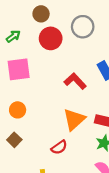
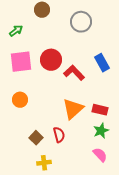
red circle: (51, 38) -> (51, 60), moved
brown square: (14, 140) -> (36, 138), moved
red semicircle: (59, 147) -> (59, 135), turned -70

